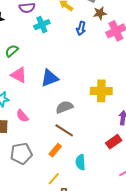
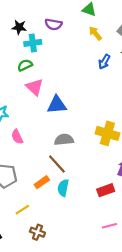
cyan cross: (42, 25) -> (33, 43), moved
pink triangle: (19, 75) -> (35, 87), moved
cyan semicircle: (80, 162) -> (63, 188), moved
yellow line: (54, 179) -> (22, 210), moved

